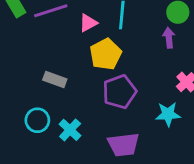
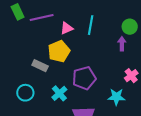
yellow pentagon: (106, 54) -> (59, 51), moved
cyan cross: (70, 130) -> (59, 93), moved

